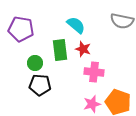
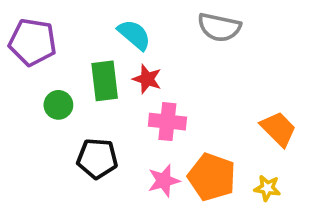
black pentagon: (40, 85) -> (97, 158), moved

